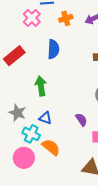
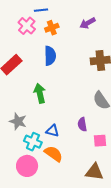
orange cross: (66, 18) -> (52, 28), moved
blue triangle: (45, 118) -> (52, 131), moved
purple semicircle: (81, 120) -> (82, 124), turned -152

